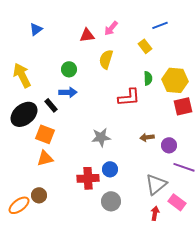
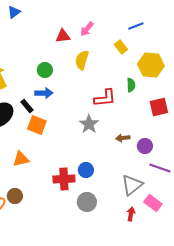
blue triangle: (36, 29) -> (14, 12), moved
green semicircle: (148, 78) -> (131, 85), moved
yellow hexagon: (175, 80) -> (151, 65), moved
orange square: (45, 134) -> (37, 125), moved
gray star: (101, 137) -> (89, 124), moved, turned -30

